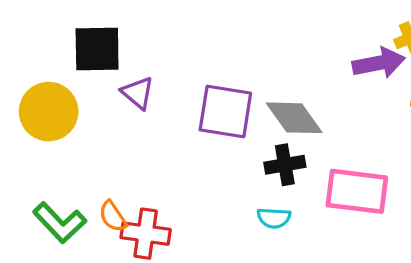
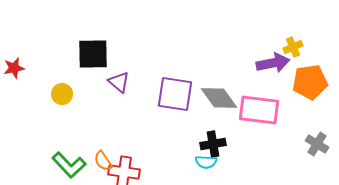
yellow circle: (49, 112) -> (62, 94), size x0.6
black cross: (285, 165) -> (213, 144), moved
pink rectangle: (357, 191) -> (259, 110), moved

